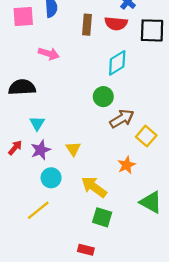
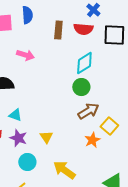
green circle: (103, 97) -> (81, 87), moved
cyan triangle: (37, 123) -> (15, 115), turned -40
purple star: (41, 150) -> (18, 138), turned -30
orange star: (126, 165) -> (92, 140), moved

